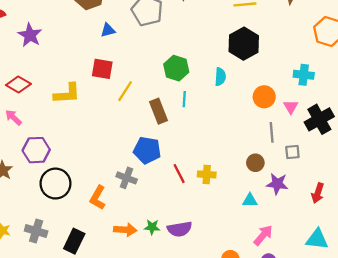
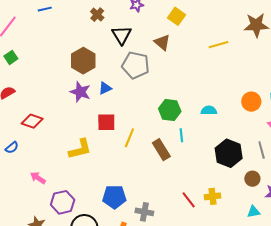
purple star: (30, 35) -> (80, 92), moved
black hexagon: (244, 44) -> (229, 153), moved
cyan semicircle: (220, 77) -> (209, 110), turned -84
red diamond: (18, 85) -> (32, 121), moved
orange circle: (264, 97) -> (251, 102), moved
blue pentagon: (147, 150) -> (114, 197), moved

